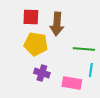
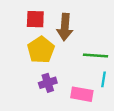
yellow pentagon: (36, 44) -> (41, 50), turned 30
purple cross: (42, 73) -> (48, 83), turned -35

